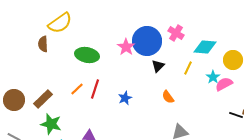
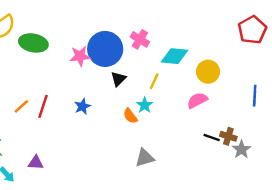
pink star: (126, 47) -> (80, 56), turned 30
green ellipse: (87, 55) -> (33, 43), moved
cyan star: (213, 77) -> (145, 105), moved
blue star: (125, 98) -> (82, 106), moved

